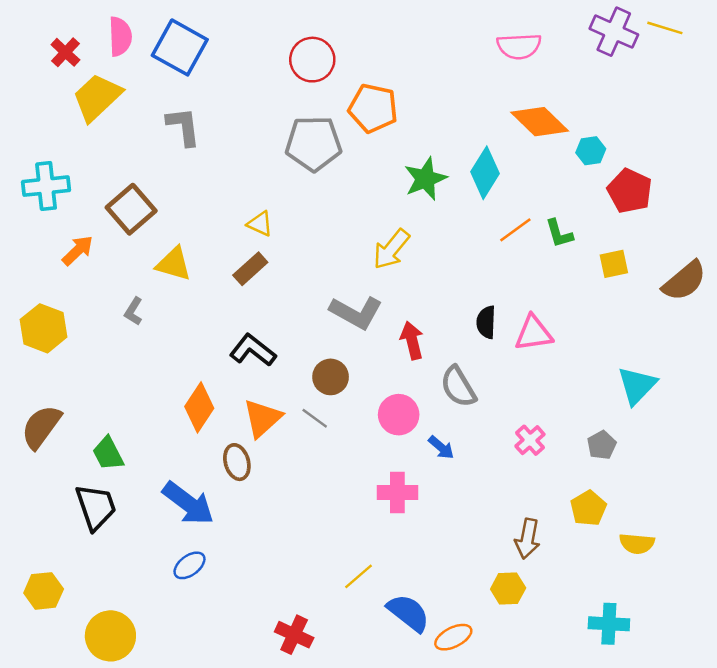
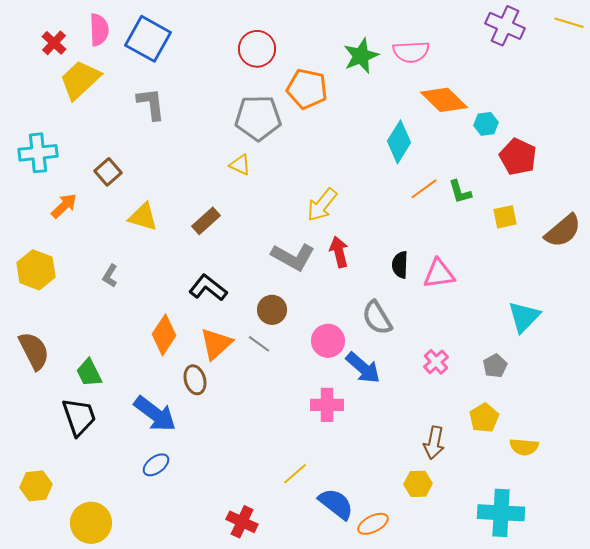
yellow line: (665, 28) -> (569, 23), moved
pink semicircle: (519, 46) -> (411, 52), moved
green star: (425, 179) -> (361, 56), moved
brown square: (131, 209) -> (108, 172), size x0.7
yellow triangle: (260, 224) -> (240, 165), moved
gray L-shape: (134, 311) -> (110, 276), moved
red arrow: (412, 340) -> (339, 252), moved
brown semicircle: (41, 427) -> (34, 351), turned 117
blue arrow: (441, 447) -> (363, 368), size x1.6
cyan cross: (609, 624) -> (501, 513), size x1.4

